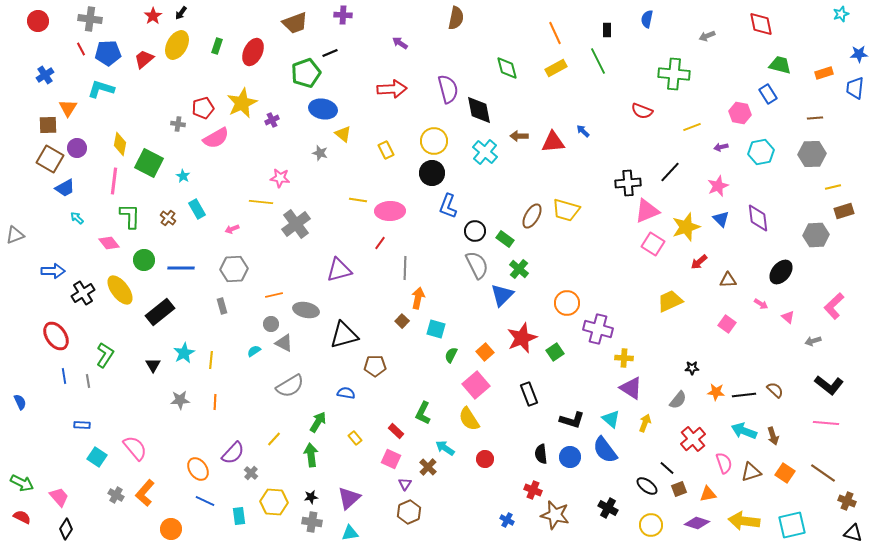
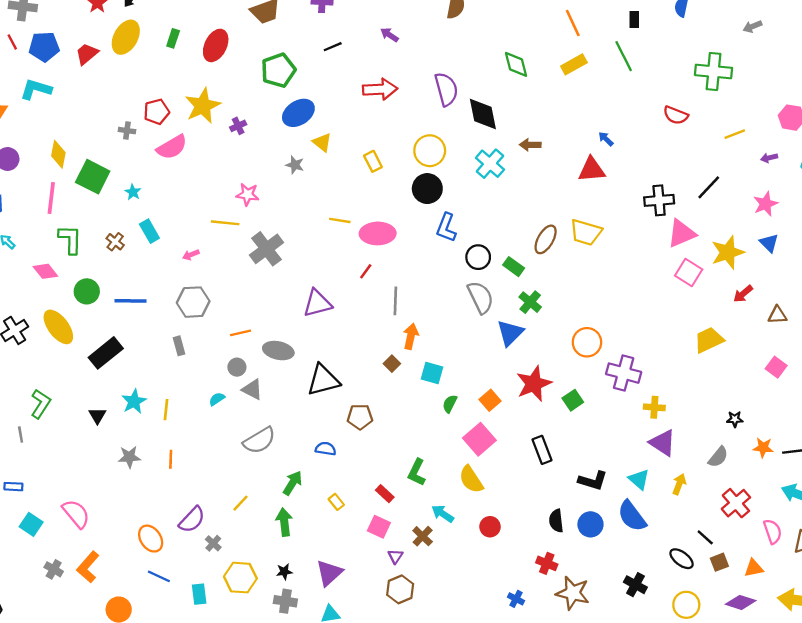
black line: (330, 53) -> (333, 47), moved
blue ellipse: (323, 109) -> (298, 113), turned -44
red triangle: (553, 142) -> (592, 170), moved

